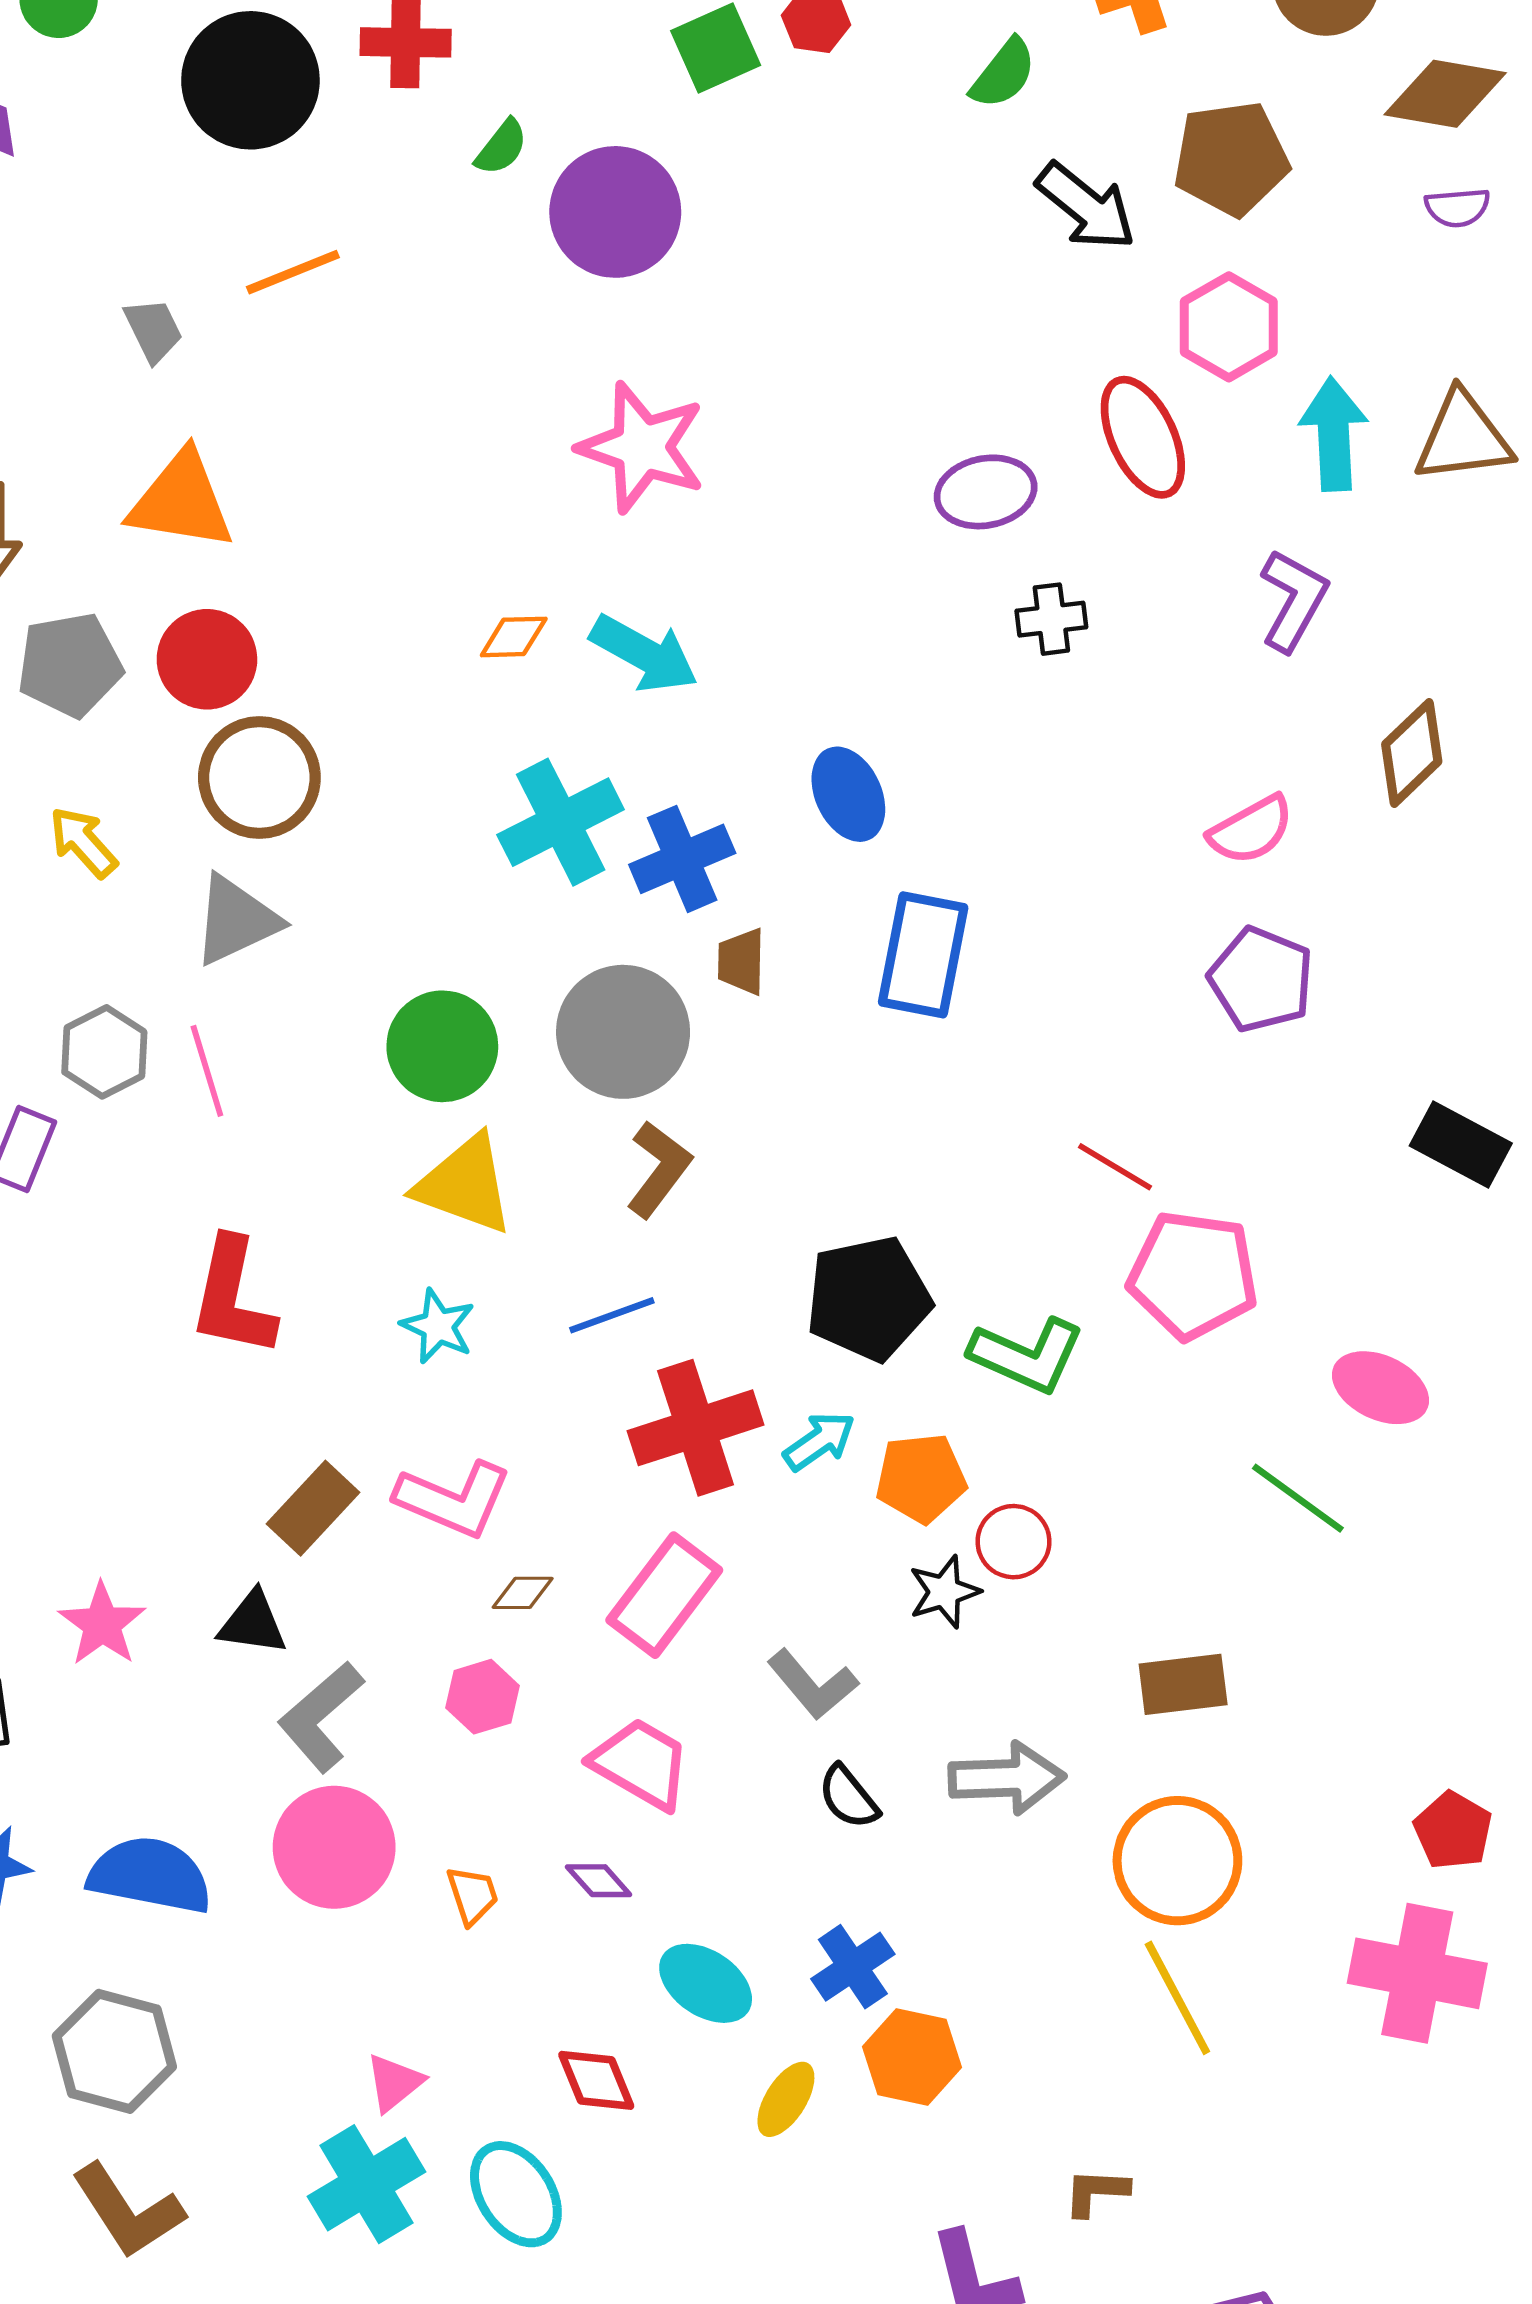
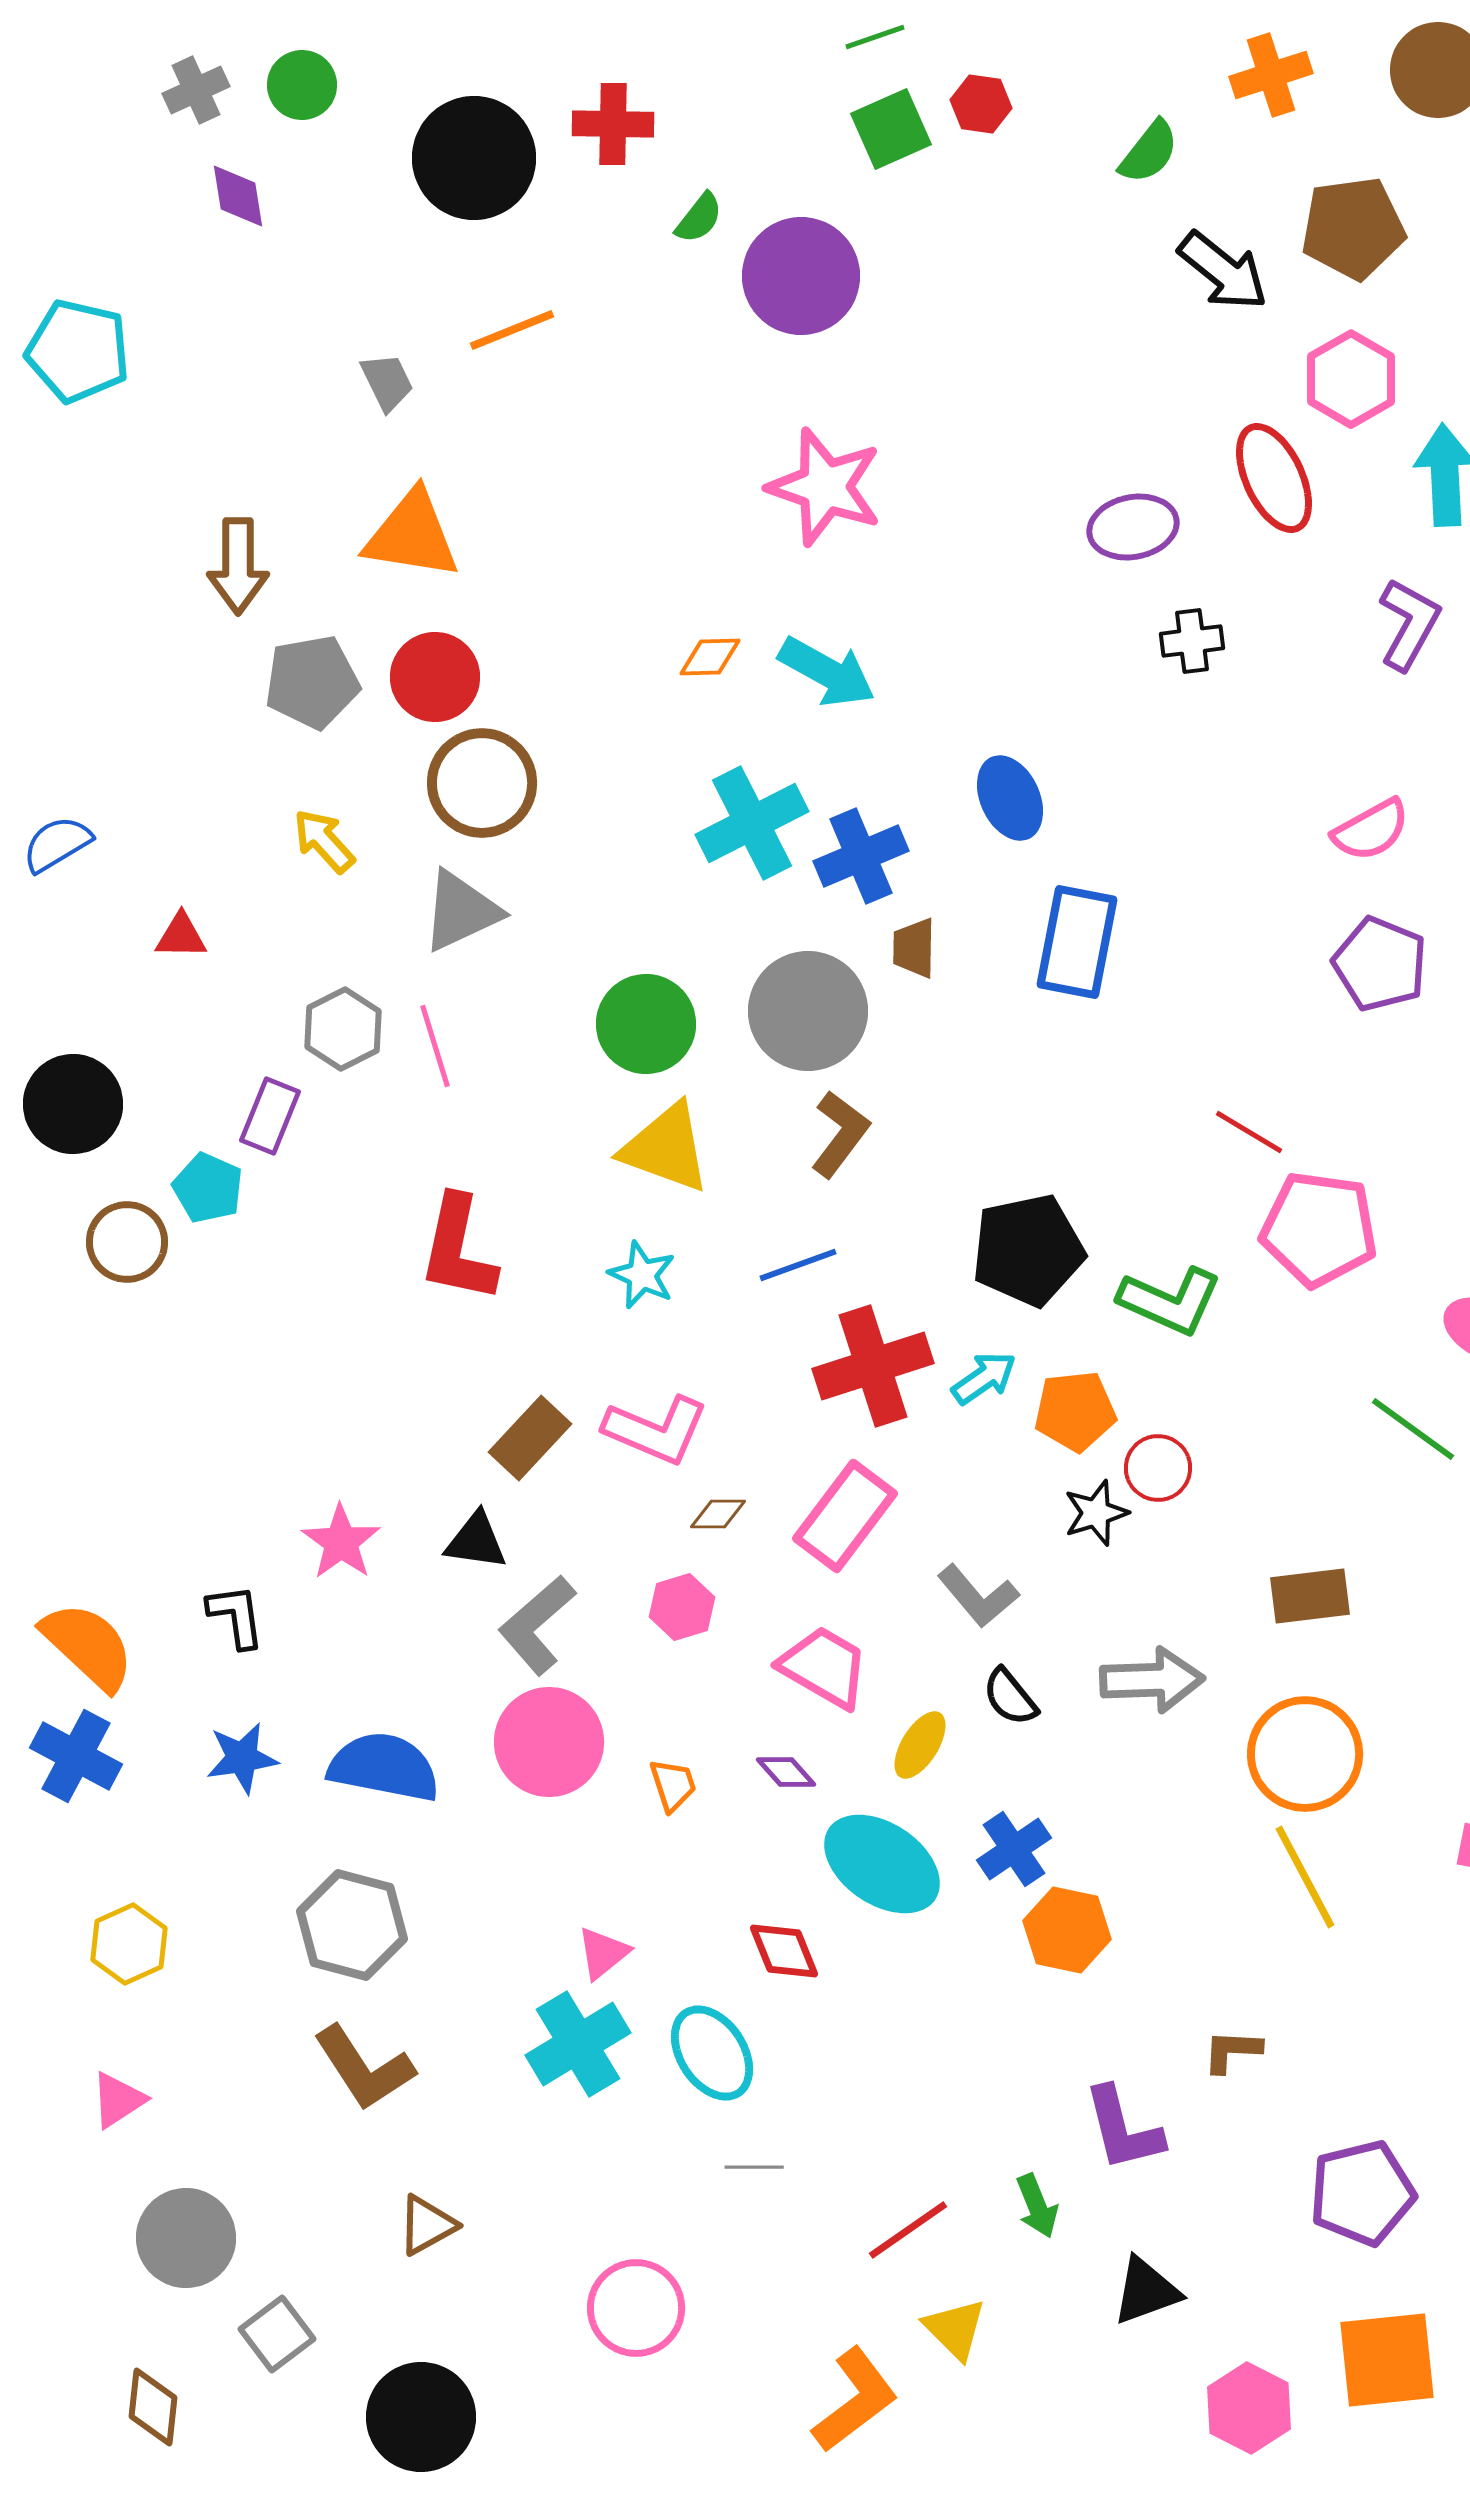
cyan ellipse: (706, 1983) -> (882, 1864), size x1.4
yellow ellipse: (786, 2099) -> (920, 1745), moved

